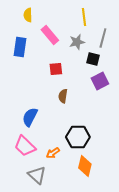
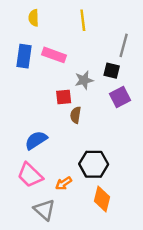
yellow line: (84, 17) -> (83, 20), moved
pink rectangle: (50, 35) -> (54, 55), moved, turned -30
gray star: (77, 42) -> (84, 80), moved
red square: (56, 69) -> (64, 97), moved
blue semicircle: (30, 117) -> (36, 140), turned 30

